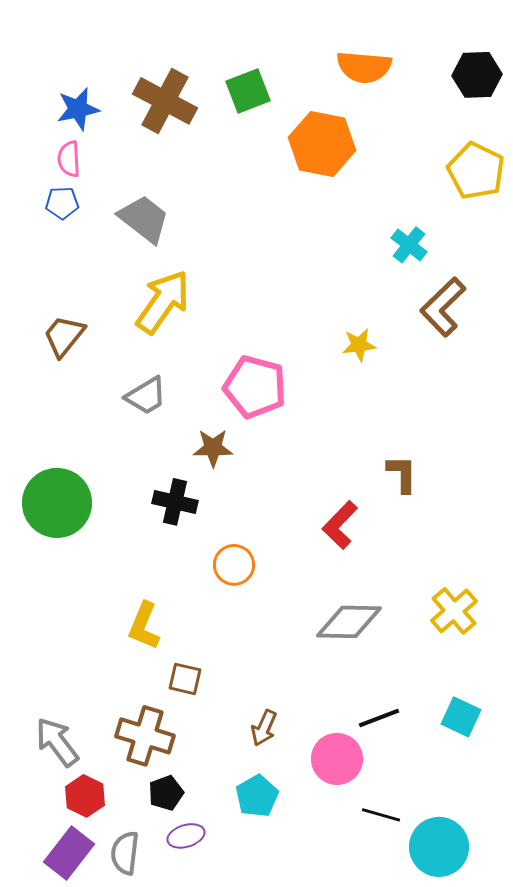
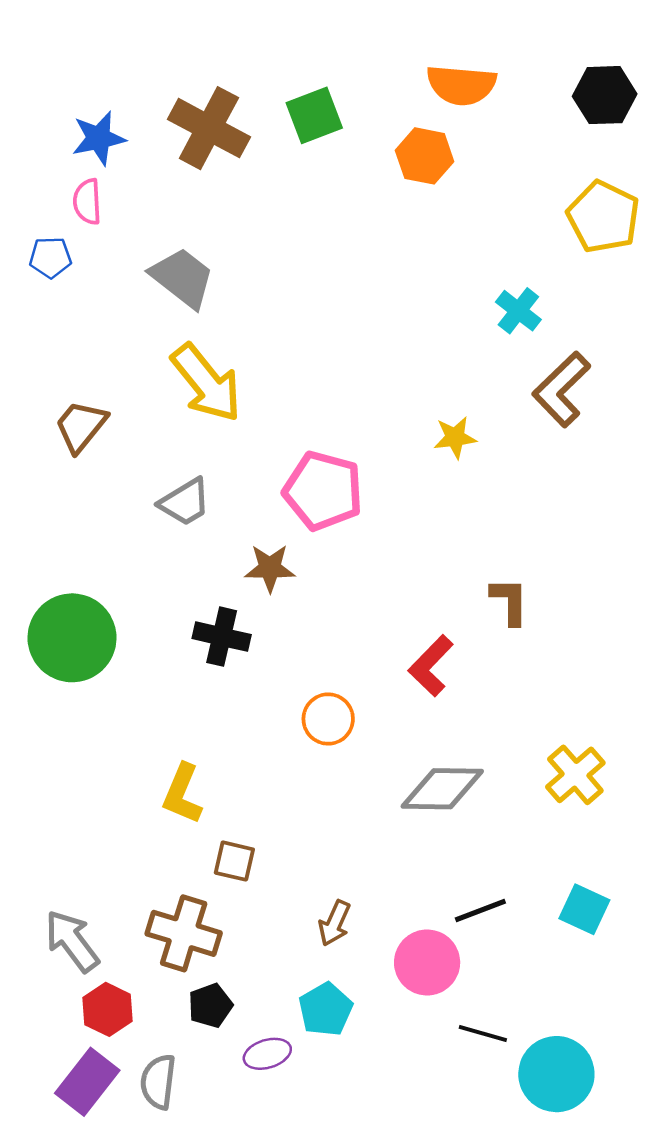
orange hexagon: (322, 144) -> (425, 156), moved, size x0.7
blue pentagon: (62, 203) -> (50, 257), moved
yellow arrow: (163, 302) -> (206, 383), turned 106
orange circle: (234, 565) -> (328, 719), moved
purple ellipse: (186, 836) -> (267, 1054), moved

